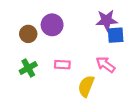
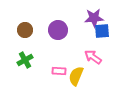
purple circle: (52, 25) -> (58, 30), moved
pink rectangle: (62, 65) -> (59, 71), moved

